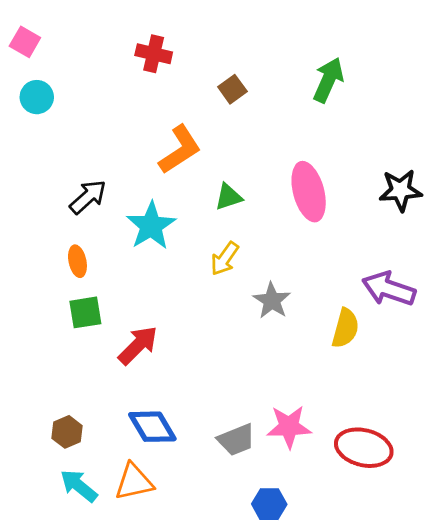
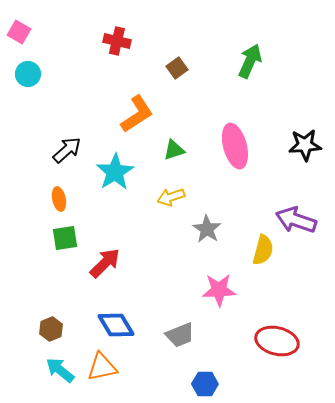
yellow arrow: (225, 259) -> (171, 197), turned 36
pink star: (289, 427) -> (219, 290), moved

